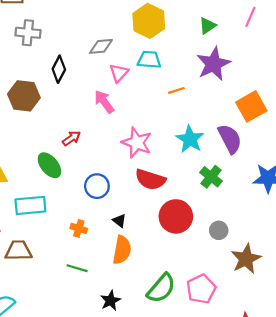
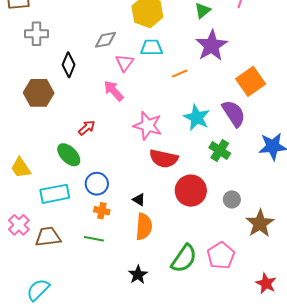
blue circle: (97, 186) -> (97, 184), moved
green line: (77, 268) -> (94, 239), moved

